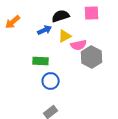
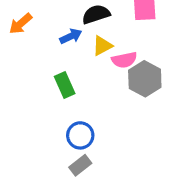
green rectangle: (41, 61) -> (65, 85), turned 63
blue circle: (51, 81) -> (80, 135), moved

